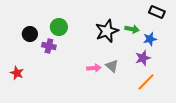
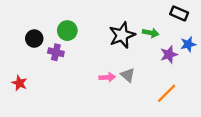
blue star: (150, 39) -> (188, 44), moved
purple star: (143, 58) -> (169, 55), moved

